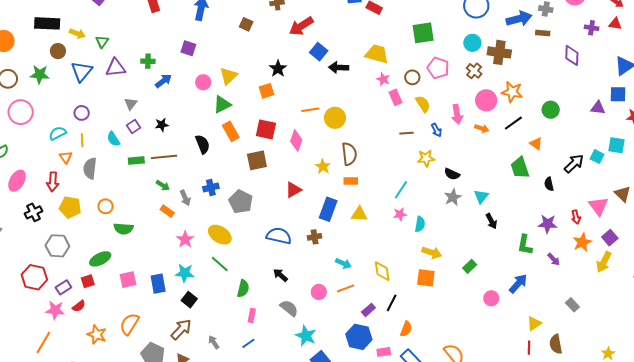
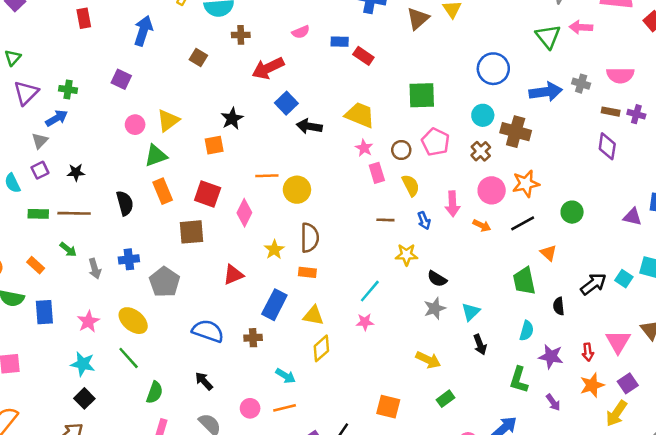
brown rectangle: (543, 33) -> (611, 112), moved
purple triangle: (116, 68) -> (26, 93), turned -45
blue arrow: (163, 81) -> (57, 118), moved
orange star: (512, 92) -> (526, 184), turned -30
orange rectangle: (167, 211) -> (36, 265), moved
cyan semicircle: (420, 224) -> (527, 331), moved
yellow arrow: (432, 253) -> (428, 360), moved
yellow diamond: (382, 271) -> (321, 348), moved, turned 50
blue rectangle: (158, 284) -> (44, 312), moved

